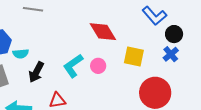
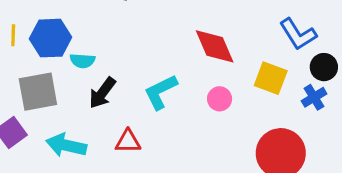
yellow square: (134, 57) -> (271, 78), moved
pink circle: (98, 66) -> (220, 99), moved

